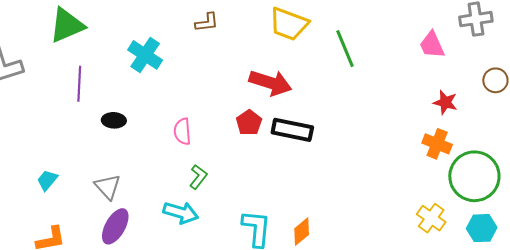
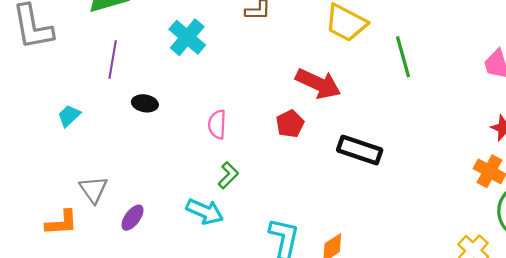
black rectangle: (292, 130) -> (360, 150), moved
cyan trapezoid: (47, 180) -> (69, 116), moved
gray triangle: (108, 187) -> (93, 189), moved
purple ellipse: (115, 226) -> (132, 218), size x0.7

